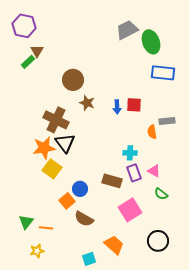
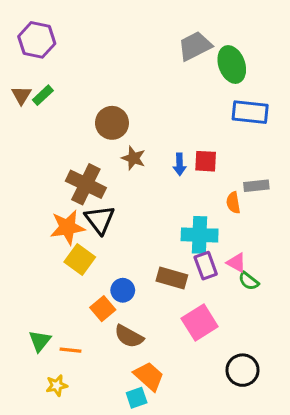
brown triangle: (37, 51) -> (21, 95), moved
cyan cross: (130, 153) -> (200, 235), size x1.6
green semicircle: (161, 194) -> (249, 281), moved
orange trapezoid: (114, 245) -> (149, 376), moved

